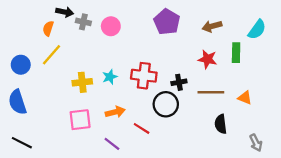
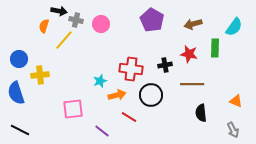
yellow line: (51, 55) -> (64, 40), moved
cyan star: (110, 77) -> (100, 81), moved
yellow cross: (82, 82) -> (40, 75), moved
black cross: (179, 82) -> (165, 65), moved
orange triangle: (245, 98) -> (236, 101), moved
orange arrow: (115, 112) -> (117, 95), moved

